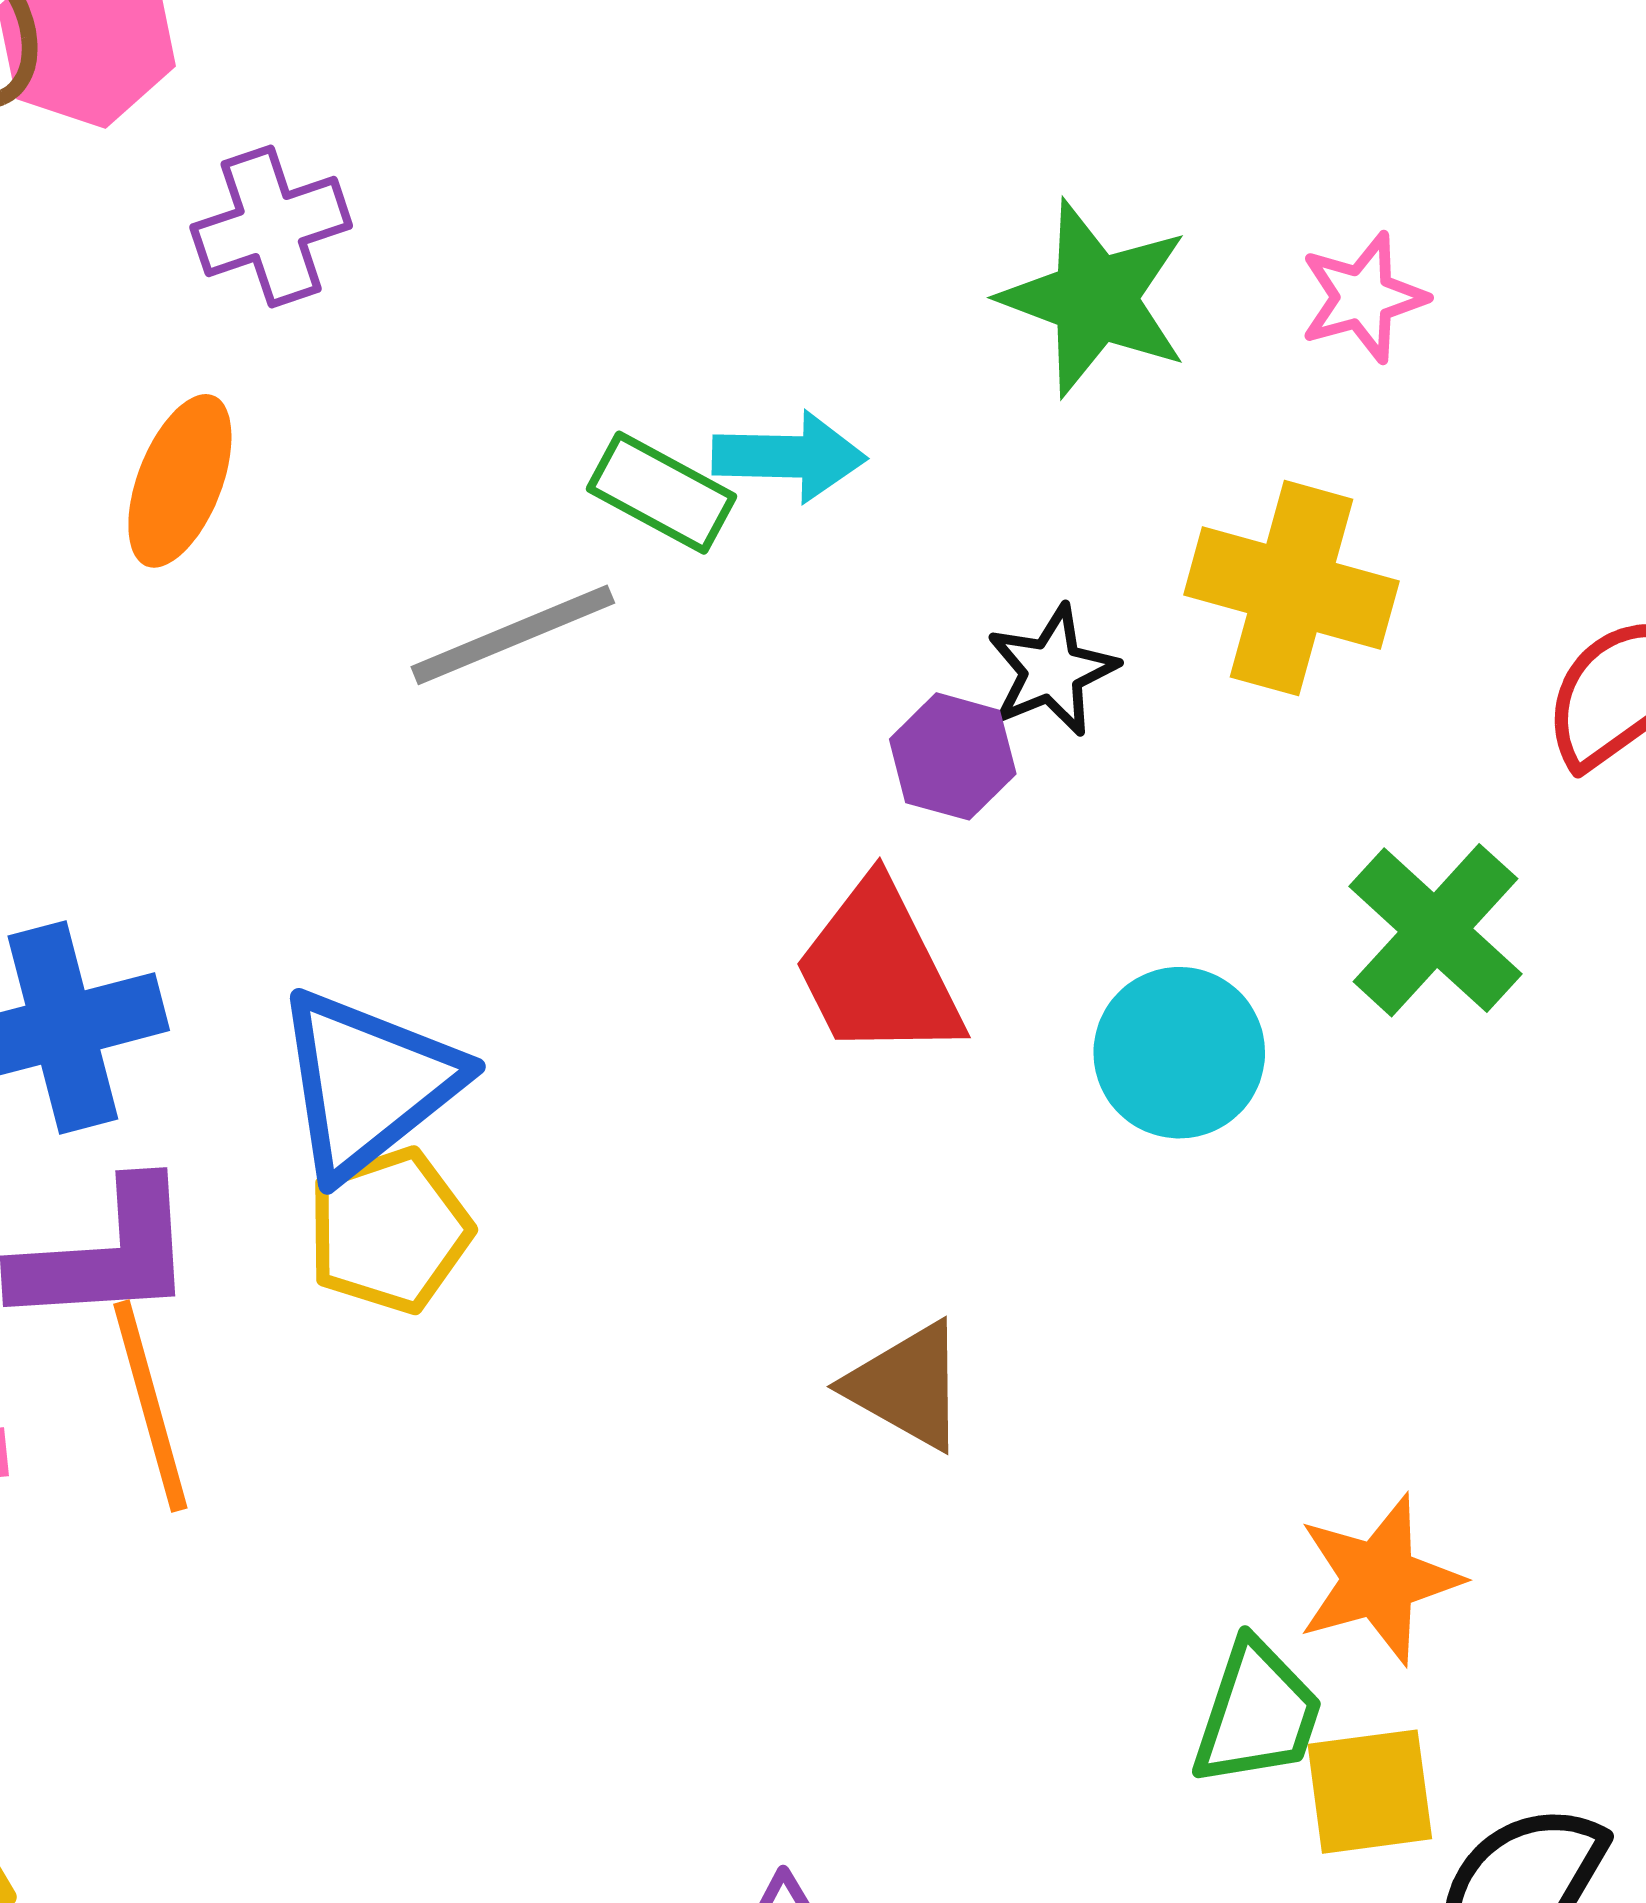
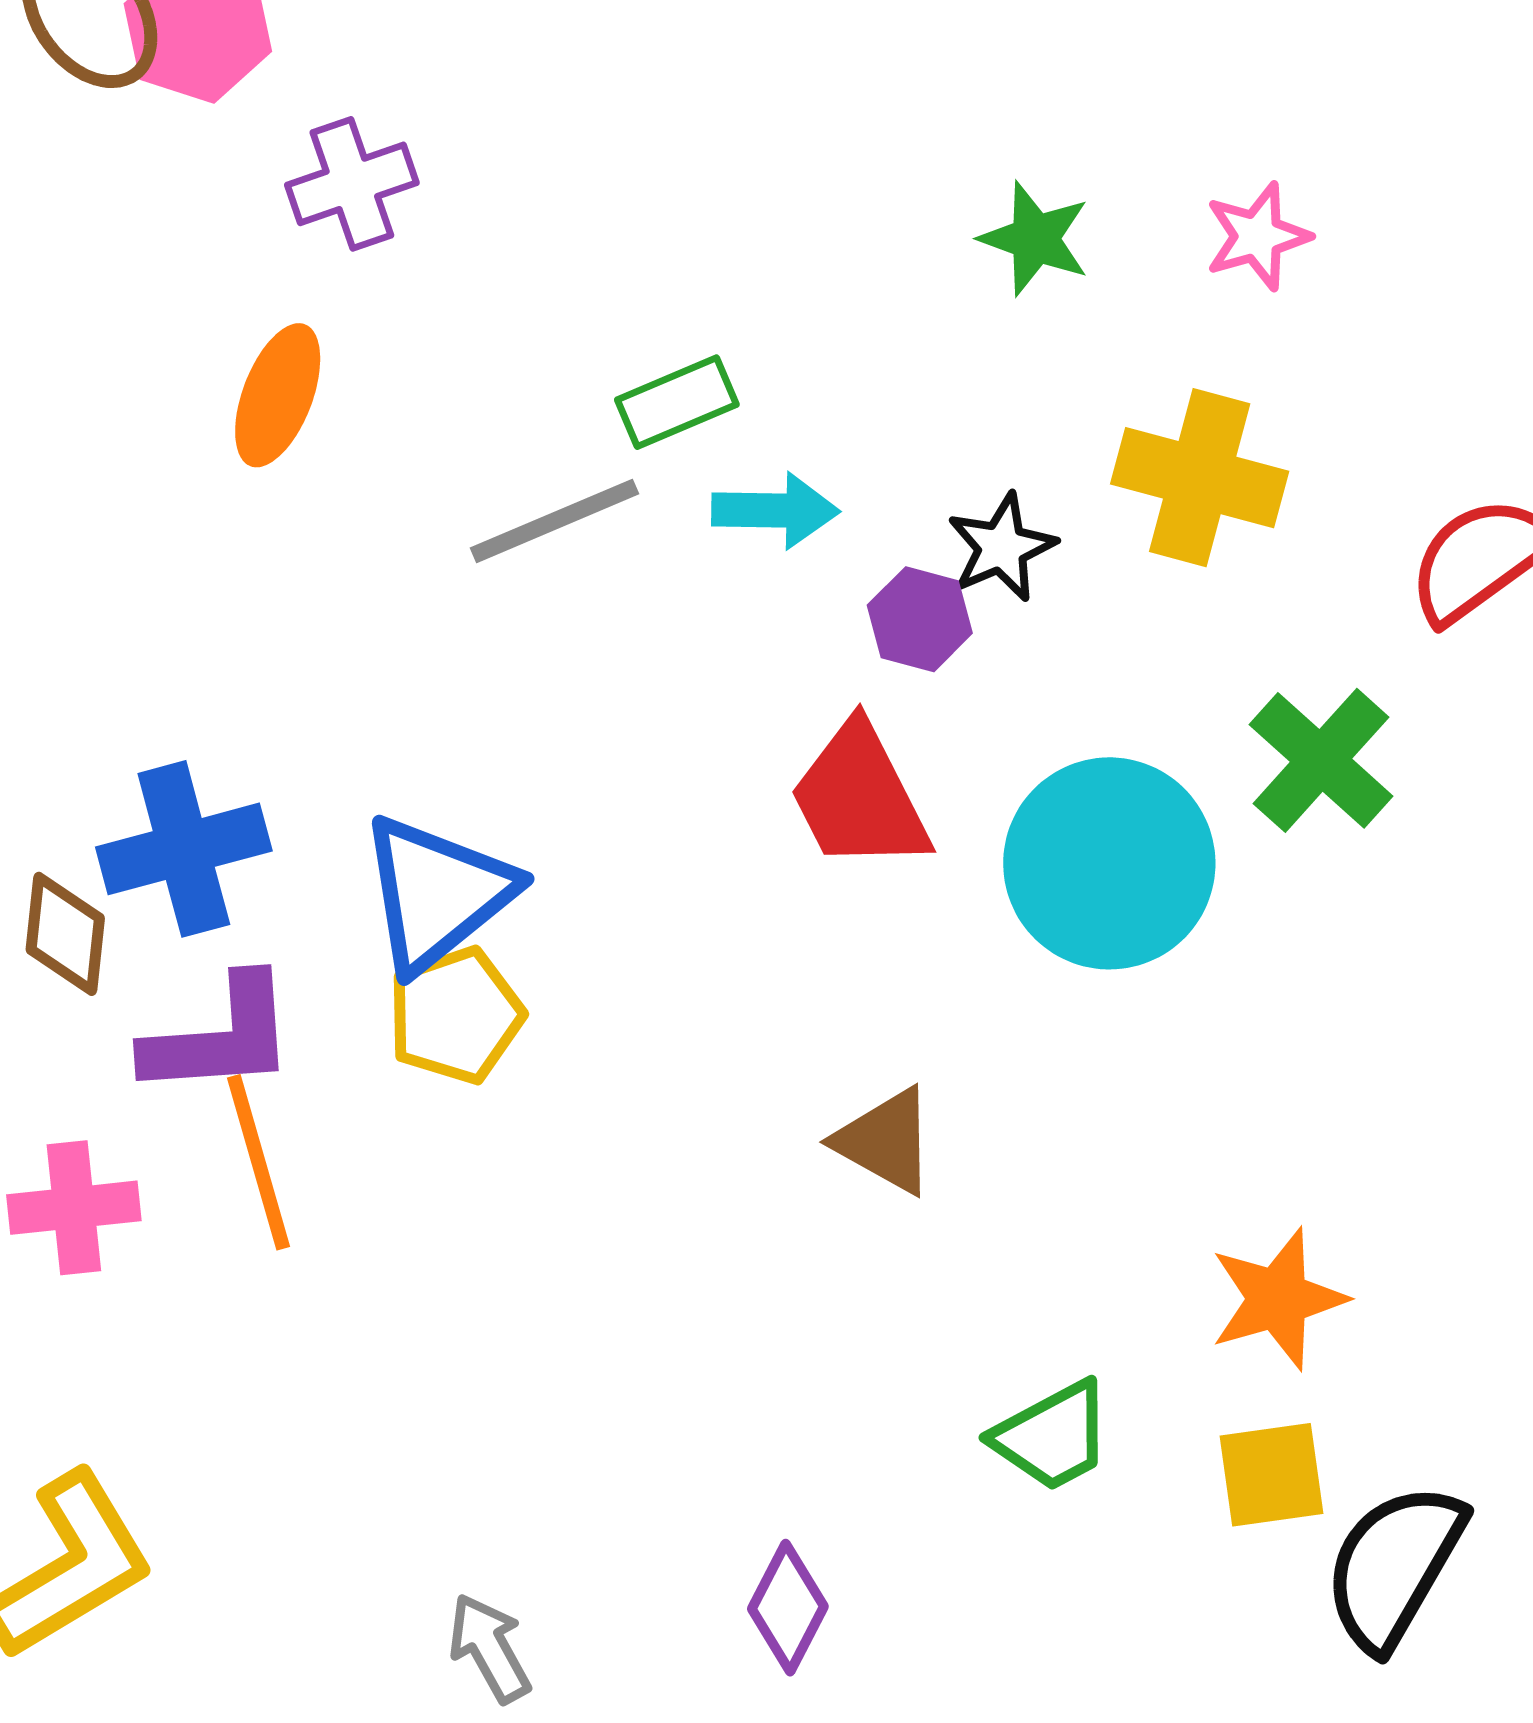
green star: (1095, 298) -> (1035, 239), size x0.7
cyan arrow: (789, 457) -> (775, 510), moved
green rectangle: (661, 493) -> (677, 402), turned -51
cyan circle: (1179, 1053) -> (1109, 863), size x1.5
green trapezoid: (1257, 1714) -> (1052, 1436), moved, turned 44

